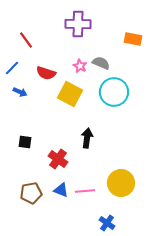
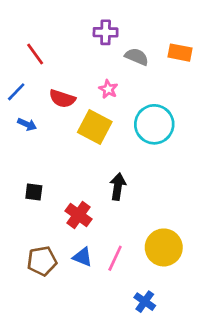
purple cross: (78, 24) -> (106, 32), size x0.7
gray semicircle: (101, 63) -> (137, 57), moved
pink line: (85, 191) -> (115, 258), turned -60

